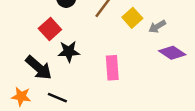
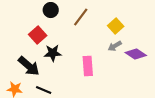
yellow square: (132, 18) -> (116, 26), moved
gray arrow: (157, 27) -> (115, 46), moved

